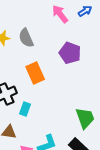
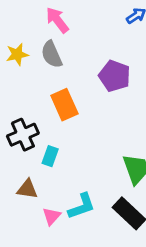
pink arrow: (60, 14) -> (57, 20), moved

